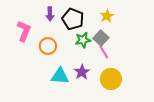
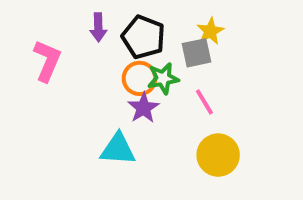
gray square: (101, 38) -> (196, 53), moved, turned 35
orange circle: (48, 46) -> (140, 78), moved
purple star: (82, 72) -> (143, 108), moved

